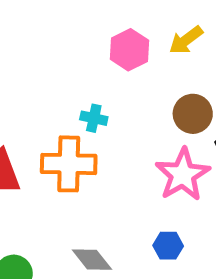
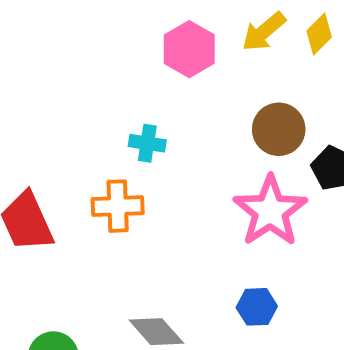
orange cross: (69, 164) -> (118, 206), size x0.7

